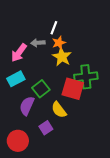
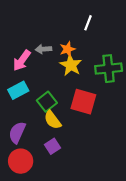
white line: (54, 28) -> (88, 23), moved
green cross: (86, 77) -> (109, 69), moved
purple semicircle: (27, 106) -> (17, 133), moved
yellow semicircle: (59, 110) -> (53, 120), moved

